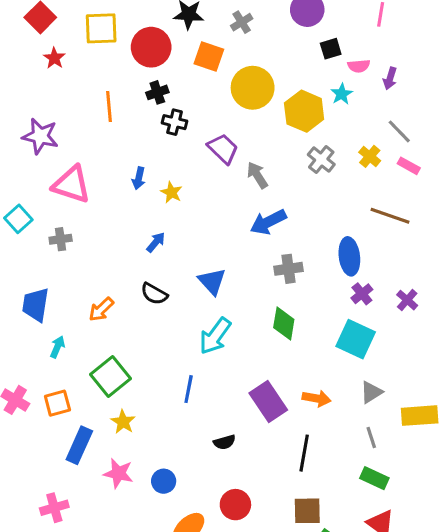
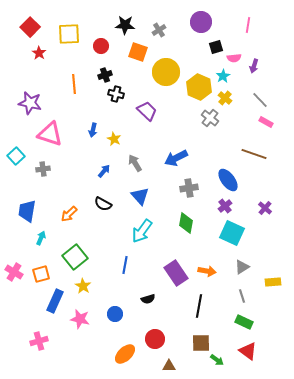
red circle: (151, 47) -> (101, 46), size x0.6
yellow cross: (370, 156) -> (225, 98), moved
gray arrow: (257, 175) -> (135, 163), moved
blue ellipse: (349, 256) -> (228, 180), turned -30
purple cross: (362, 294) -> (225, 206), moved
yellow rectangle: (420, 416) -> (273, 282), size x0.7
blue circle: (164, 481) -> (115, 314), moved

